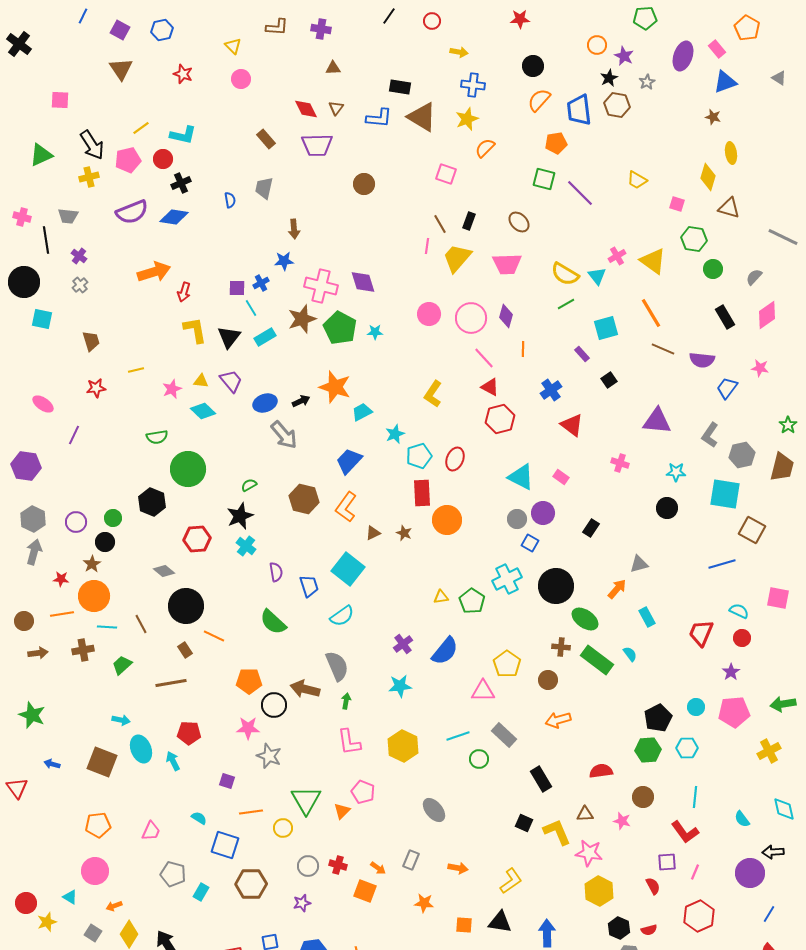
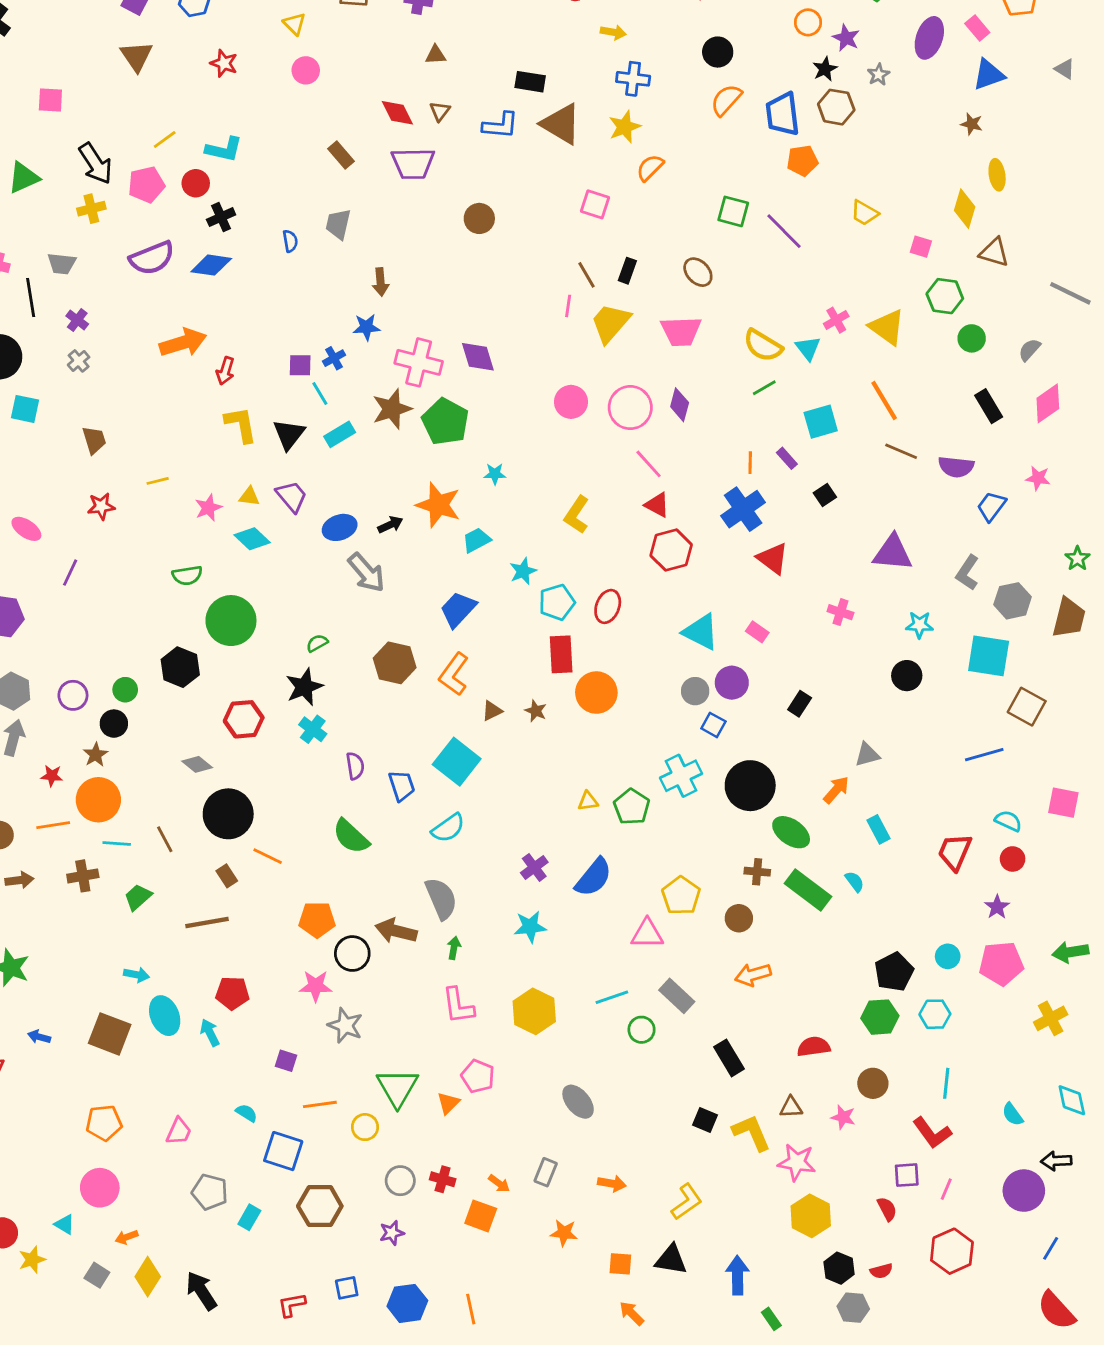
orange pentagon: (556, 143) -> (802, 161), moved
cyan star: (375, 332) -> (495, 474), moved
orange line: (523, 349) -> (750, 463), moved
blue cross: (551, 390) -> (743, 509), size x1.4

